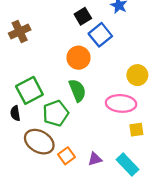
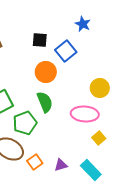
black square: (83, 16) -> (40, 40), moved, turned 35
yellow square: (136, 130) -> (99, 138), turned -32

